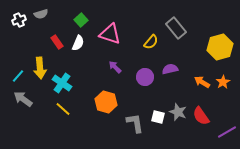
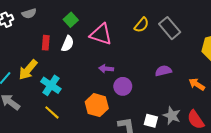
red rectangle: (57, 42) -> (46, 43), turned 40
yellow semicircle: (151, 42) -> (142, 25), moved
purple arrow: (115, 67) -> (106, 69), turned -40
yellow arrow: (40, 68) -> (28, 70), turned 45
purple circle: (145, 77) -> (123, 86), moved

